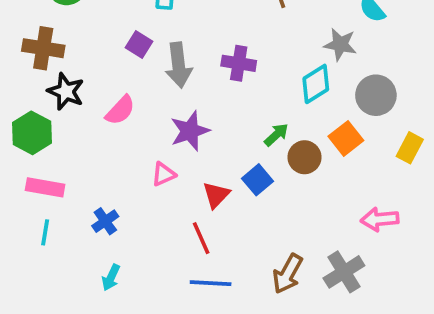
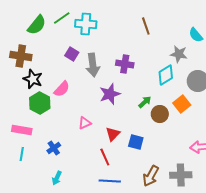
purple star: (190, 131) -> (110, 94), moved
green hexagon: (32, 133) -> (40, 103), moved
blue square: (258, 180) -> (136, 142), moved, turned -35
gray cross: (344, 272) -> (181, 175), turned 30

